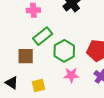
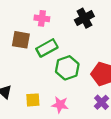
brown square: (26, 56) -> (21, 40), moved
pink star: (71, 75) -> (60, 105), moved

